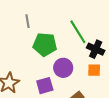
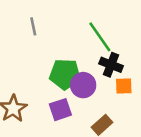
green pentagon: (45, 44) -> (65, 74), moved
black cross: (96, 49) -> (111, 65), moved

